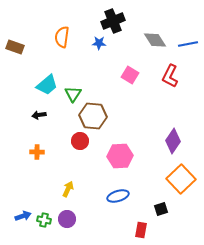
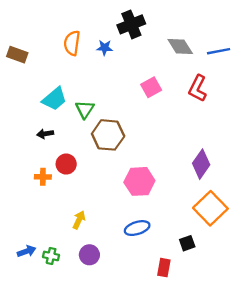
blue star: (99, 43) -> (105, 48), moved
pink square: (130, 75) -> (151, 87), turned 30
red circle: (80, 141) -> (66, 164), moved
purple circle: (67, 219) -> (89, 255), moved

